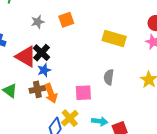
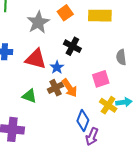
gray star: (38, 22) -> (38, 22), size x1.6
yellow rectangle: (114, 38) -> (100, 16), moved
black cross: (41, 53) -> (72, 46), moved
yellow cross: (70, 118) -> (108, 105), moved

